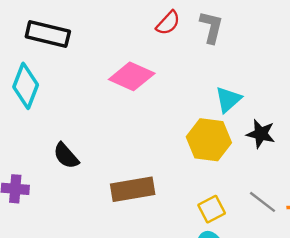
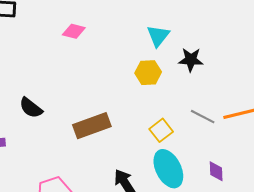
pink diamond: (132, 76) -> (74, 31), size x0.6
yellow hexagon: (209, 140) -> (148, 73), size x0.7

